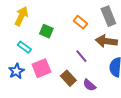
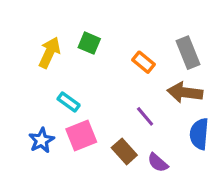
green square: (46, 31) -> (89, 43), moved
cyan rectangle: (24, 47) -> (69, 102), moved

